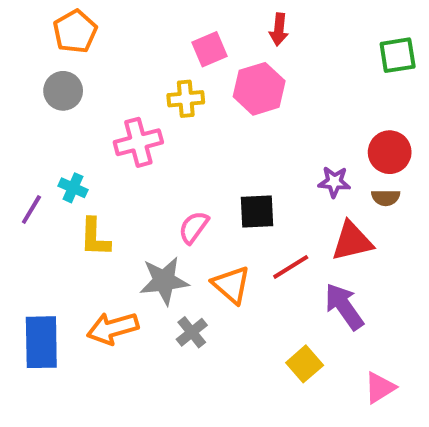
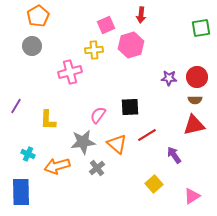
purple star: (334, 182) -> (169, 78), moved
cyan cross: (73, 188) -> (28, 154), moved
red triangle: (352, 241) -> (194, 125), moved
purple arrow: (344, 307) -> (174, 155), size x0.7
blue rectangle: (41, 342) -> (21, 192), moved

